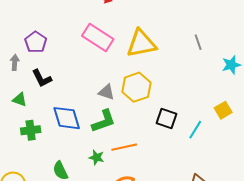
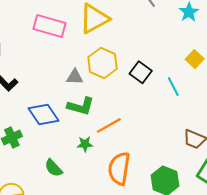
black square: (166, 119) -> (141, 72), moved, turned 35
green L-shape: (104, 121) -> (81, 106), turned 52
cyan line: (195, 130) -> (173, 87), turned -42

